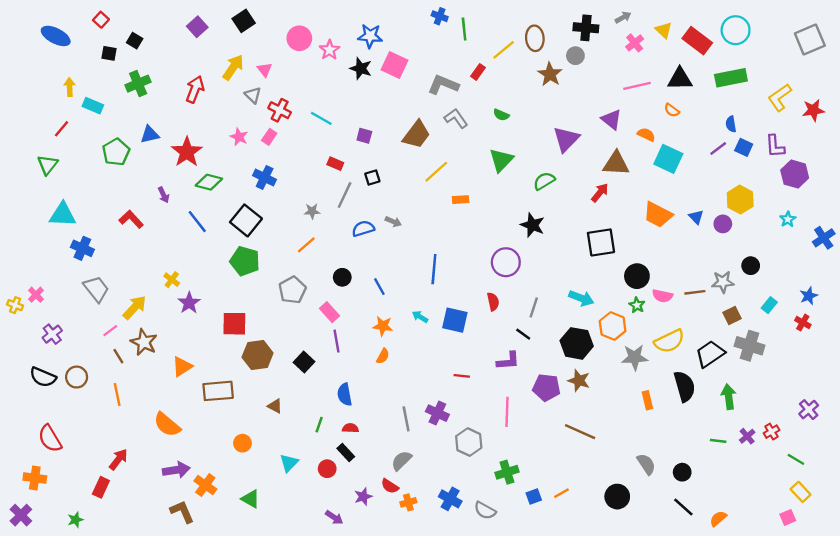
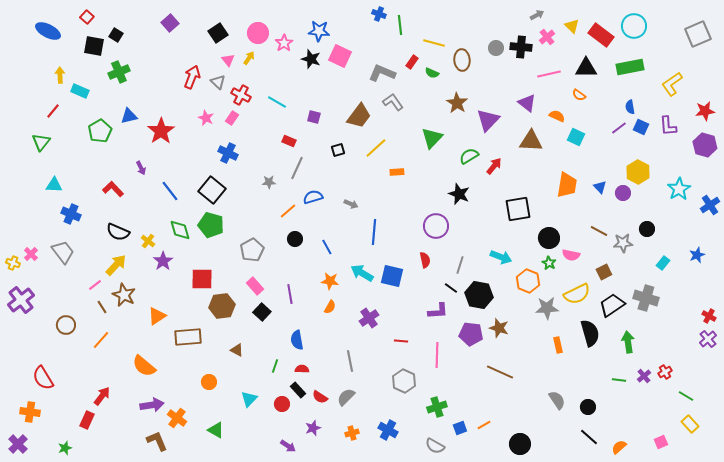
black square: (244, 21) -> (218, 33), moved
black cross: (586, 28) -> (521, 47), moved
brown ellipse: (535, 38) -> (462, 60), moved
yellow line: (504, 50) -> (434, 43), turned 55
black square: (109, 53) -> (94, 46), size x1.5
yellow arrow: (233, 67) -> (249, 58), moved, size x0.6
brown star: (550, 74) -> (457, 103), moved
red arrow: (195, 89) -> (192, 77), moved
red star: (813, 110) -> (705, 111), moved
green semicircle: (501, 115) -> (432, 73), moved
cyan square: (668, 159) -> (576, 137), size x0.7
purple hexagon: (795, 174) -> (705, 145), moved
black square: (372, 178) -> (338, 150), moved
green diamond: (209, 182) -> (180, 230), moved, turned 60
red arrow: (600, 193) -> (494, 166), moved
cyan triangle: (63, 215) -> (54, 185), size x0.7
orange trapezoid: (658, 215) -> (567, 185), turned -108
cyan star: (788, 219) -> (679, 189), size x1.6
gray arrow: (393, 222) -> (351, 204), moved
orange line: (306, 245) -> (288, 211), moved
gray trapezoid: (96, 289) -> (63, 252), moved
brown line: (695, 292) -> (599, 231), moved, turned 36
pink rectangle: (329, 312) -> (255, 286), moved
brown square: (732, 316) -> (604, 272), moved
cyan arrow: (420, 317) -> (362, 273), size x1.6
red cross: (803, 323) -> (709, 316), moved
purple cross: (52, 334) -> (21, 300), moved, size x1.5
black hexagon: (577, 343) -> (479, 295), moved
red line: (462, 376) -> (401, 341), moved
black semicircle: (43, 377) -> (118, 232), moved
orange line: (117, 394) -> (101, 340), turned 54
purple cross: (809, 410) -> (708, 339), moved
purple cross: (437, 413) -> (369, 318), moved, turned 30
red semicircle: (390, 486) -> (320, 397), moved
black circle: (617, 497) -> (520, 444), moved
gray semicircle: (485, 510) -> (435, 446), moved
pink square: (788, 517) -> (661, 442), moved

